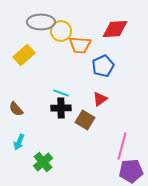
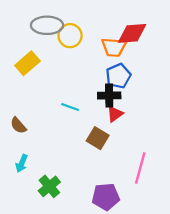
orange trapezoid: (80, 45) -> (114, 47), moved
black cross: (61, 108) -> (109, 95), moved
purple pentagon: (131, 171) -> (106, 197), moved

